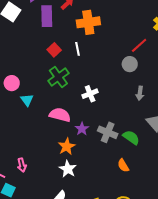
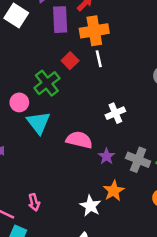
orange cross: (88, 22) -> (94, 31), moved
green cross: (58, 77) -> (47, 83), moved
cyan triangle: (27, 100) -> (39, 123), size x1.5
orange star: (67, 146) -> (114, 191), moved

